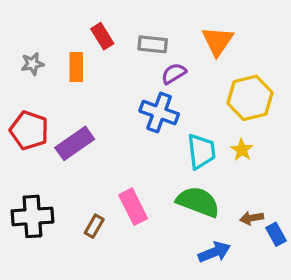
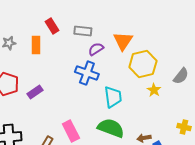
orange triangle: (218, 41) -> (123, 41), moved
purple rectangle: (75, 143) -> (35, 92), size x0.7
yellow star: (242, 150) -> (154, 90), moved

